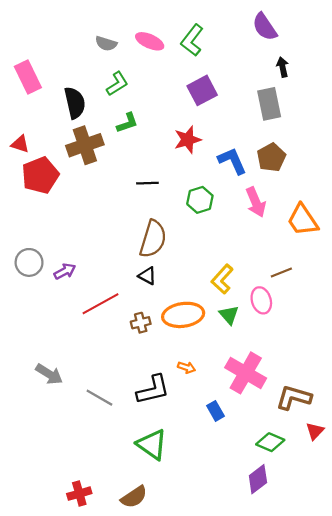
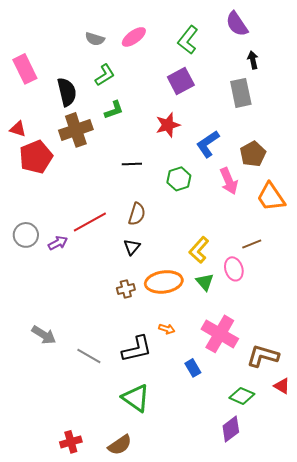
green L-shape: (192, 40) -> (188, 40), moved
pink ellipse: (150, 41) -> (134, 37), turned -60
brown pentagon: (271, 157) -> (253, 154), moved
blue L-shape: (232, 161) -> (208, 144), turned -100
brown semicircle: (153, 239) -> (137, 214), size x0.7
black triangle: (147, 276) -> (132, 247), turned 42
red line: (101, 304) -> (90, 222), moved
red triangle: (315, 431) -> (282, 386), turned -42

